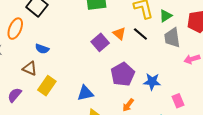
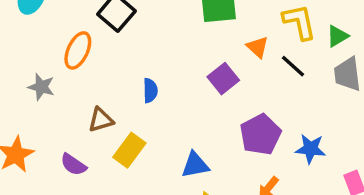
orange triangle: (119, 34) -> (257, 47), moved
blue semicircle: (42, 49) -> (150, 91), moved, turned -112
brown triangle: (30, 69) -> (101, 120), turned -42
purple semicircle: (15, 95) -> (73, 165), turned -98

